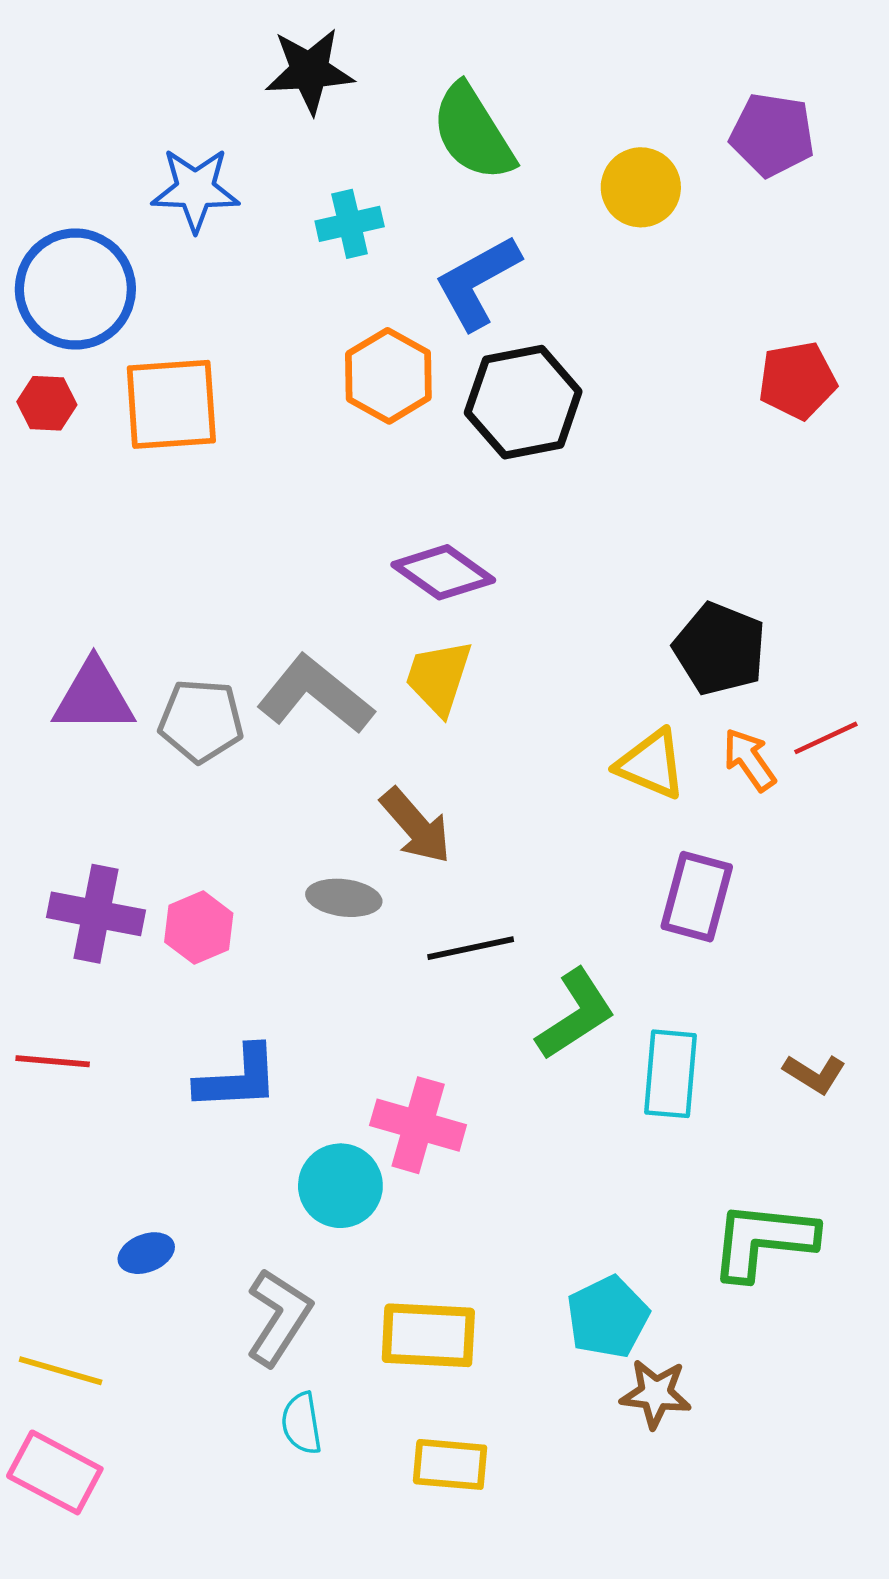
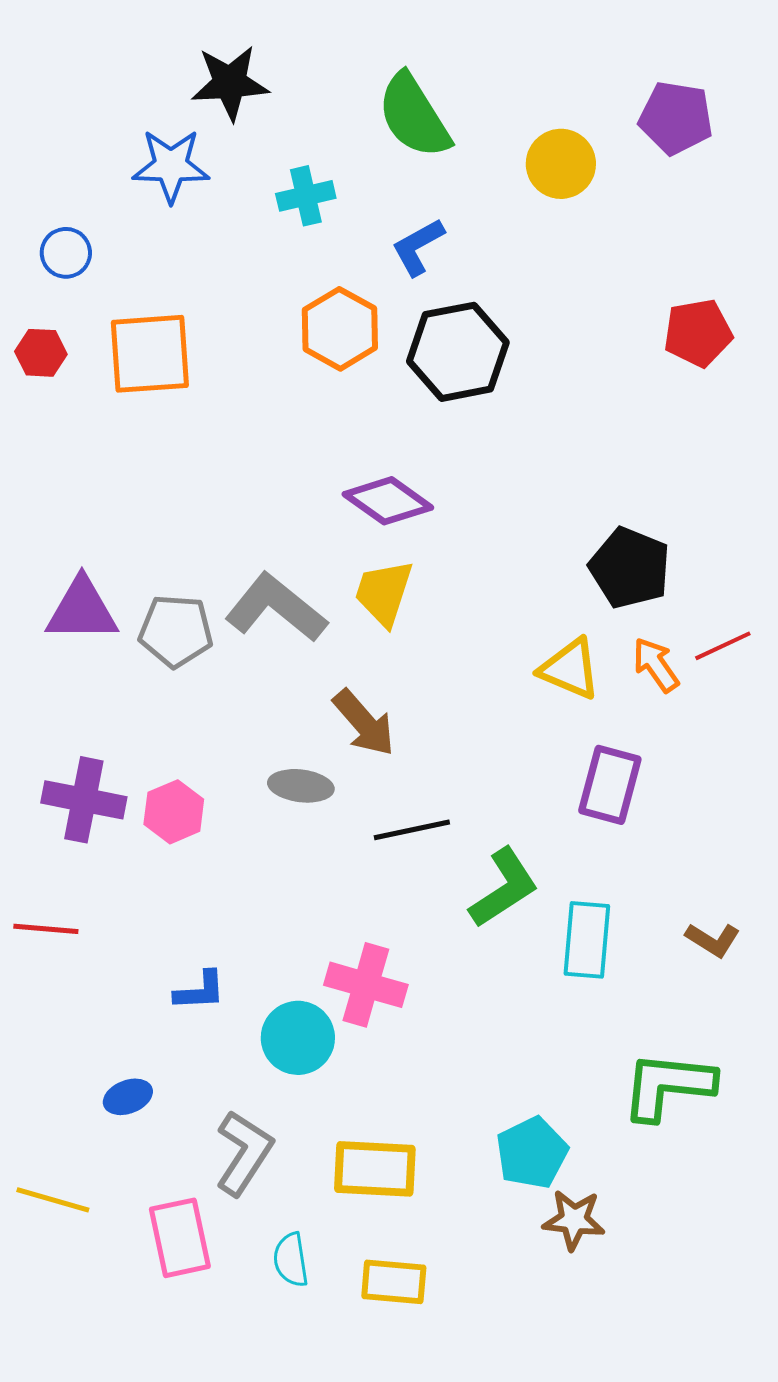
black star: (310, 71) -> (230, 83), moved
blue L-shape: (477, 282) -> (418, 247), size x0.7
blue circle: (75, 289) -> (66, 253), size x0.5
blue L-shape: (238, 1078) -> (200, 991), moved, size x0.7
cyan semicircle: (302, 1423) -> (291, 1260), moved
pink rectangle: (55, 1472) -> (180, 1238), moved, turned 50

